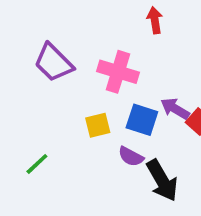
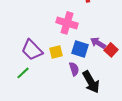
purple trapezoid: (54, 63) -> (32, 50), moved
purple semicircle: (131, 157) -> (74, 69), turned -136

